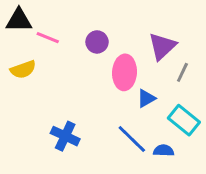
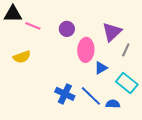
yellow semicircle: (23, 69) -> (22, 57), moved
blue cross: (65, 136) -> (65, 94), moved

